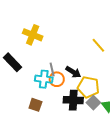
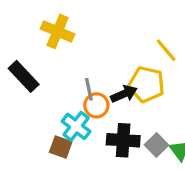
black arrow: (73, 72) -> (124, 94), turned -56
cyan cross: (44, 79) -> (76, 126), moved, turned 30
yellow pentagon: (88, 87) -> (146, 84), moved

